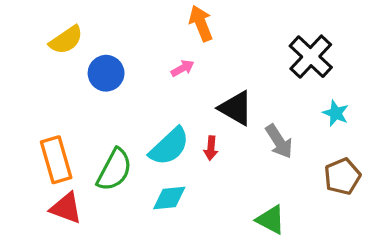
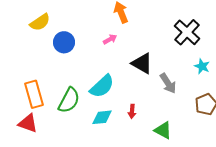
red arrow: (211, 148) -> (132, 111), moved
red triangle: (66, 208) -> (28, 123), moved

